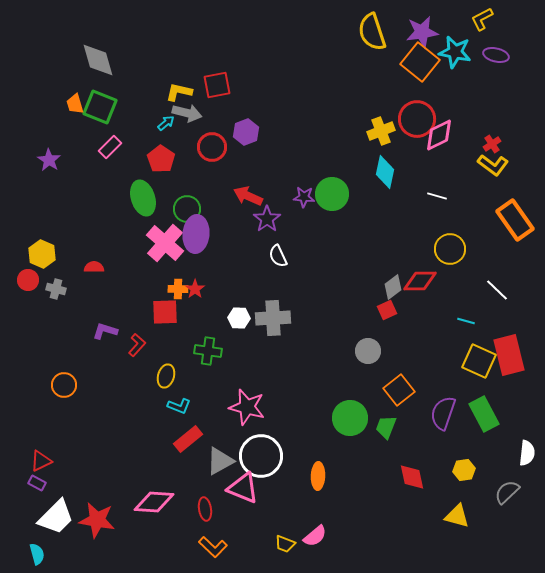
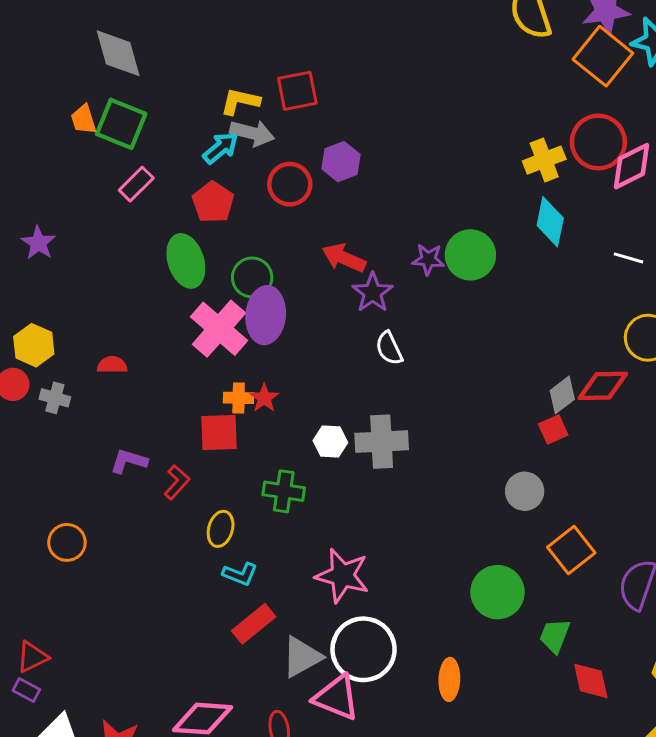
cyan arrow: (166, 123) -> (221, 148), size x1.4
purple star: (49, 160) -> (38, 243), moved
green trapezoid: (386, 427) -> (555, 636), moved

